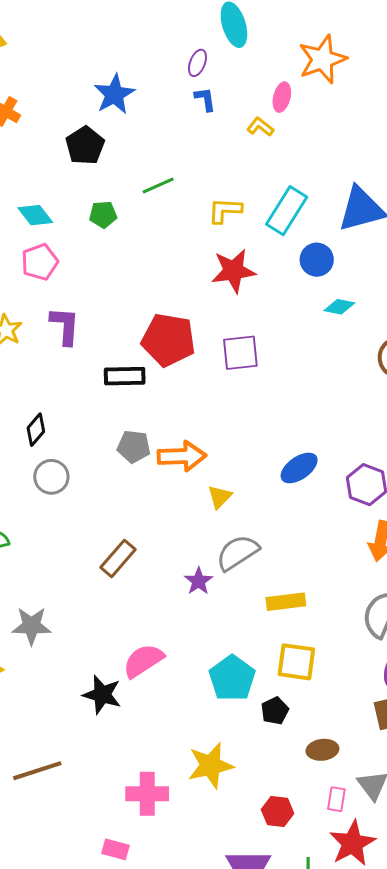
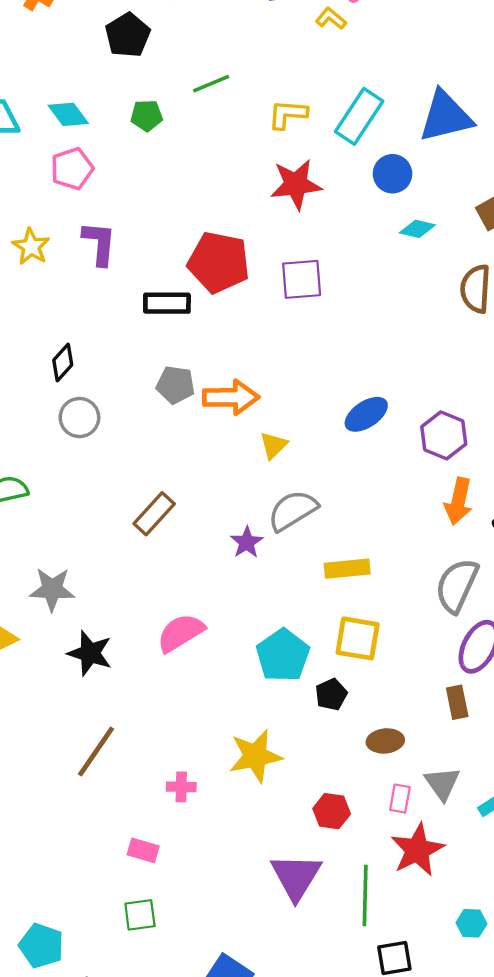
black star: (102, 695) -> (90, 653), moved
brown line: (37, 771) -> (96, 752), moved, turned -39
pink cross: (147, 794) -> (181, 787), size x0.6

